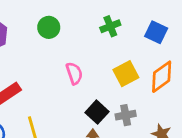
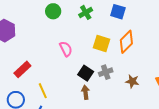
green circle: (49, 27) -> (53, 11), moved
yellow square: (126, 74) -> (101, 43), turned -36

